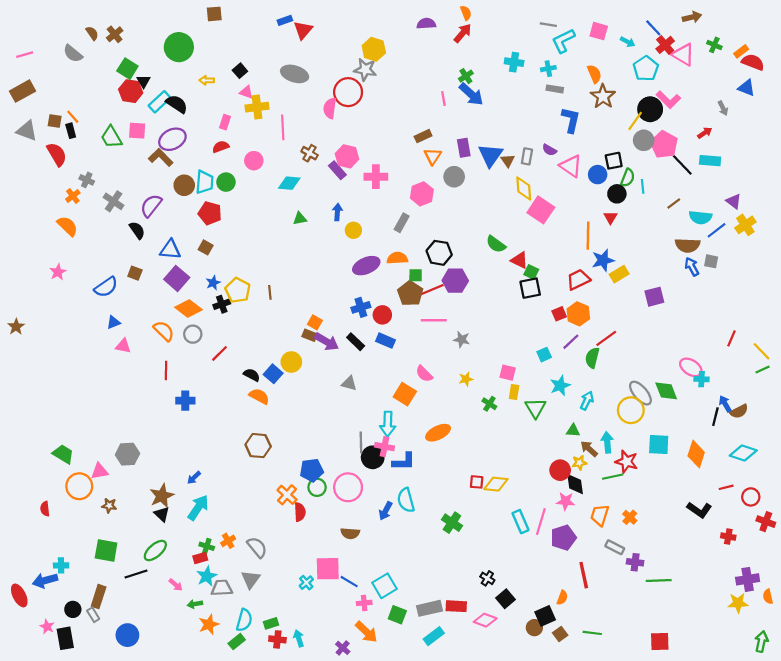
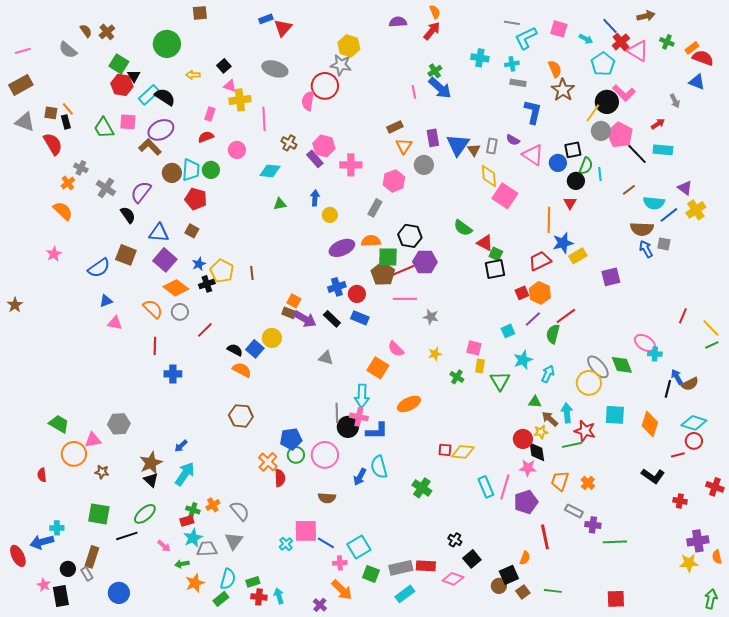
brown square: (135, 273) -> (126, 255), size x1.5
green square: (416, 275) -> (388, 257), size x1.5
red circle: (751, 497) -> (694, 441), moved

